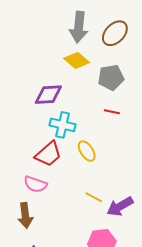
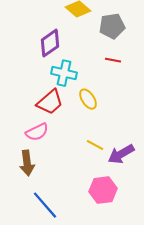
purple diamond: (48, 95) -> (50, 43), turned -32
pink semicircle: (35, 184) -> (37, 132), turned -45

